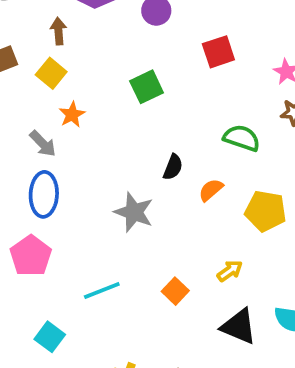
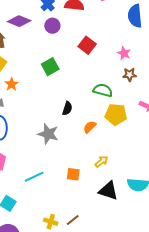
red square: (218, 52) -> (87, 45), turned -30
orange semicircle: (211, 190) -> (90, 127), moved
yellow pentagon: (266, 211) -> (116, 114), moved
orange square: (175, 291) -> (73, 174), turned -32

